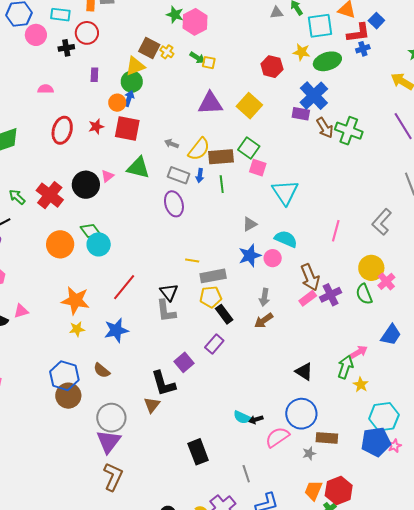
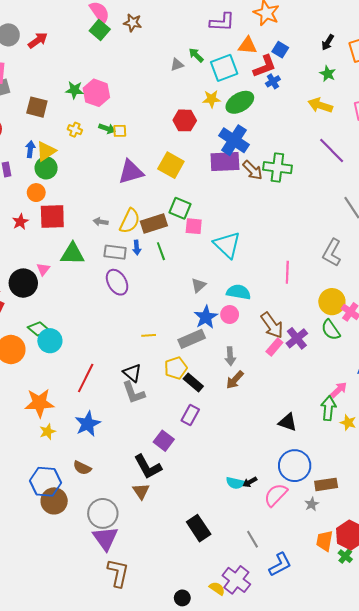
brown square: (149, 48) -> (37, 107), moved
blue arrow: (129, 98) -> (30, 149), moved
purple rectangle: (301, 114) -> (225, 162), size x1.6
gray rectangle: (213, 276) -> (192, 339), moved

